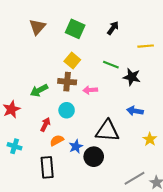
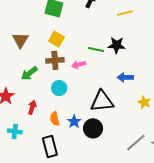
brown triangle: (37, 27) -> (20, 40), moved
green line: (111, 65) -> (96, 50), moved
red arrow: (45, 124) -> (32, 107), moved
orange semicircle: (57, 140) -> (55, 119), turned -64

